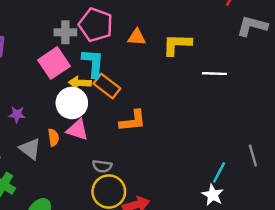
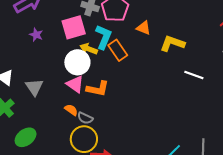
orange rectangle: (107, 86) -> (118, 50), moved
purple star: (17, 114) -> (36, 35), moved
orange L-shape: (133, 121) -> (98, 89), moved
orange semicircle: (53, 137) -> (71, 110), moved, turned -64

